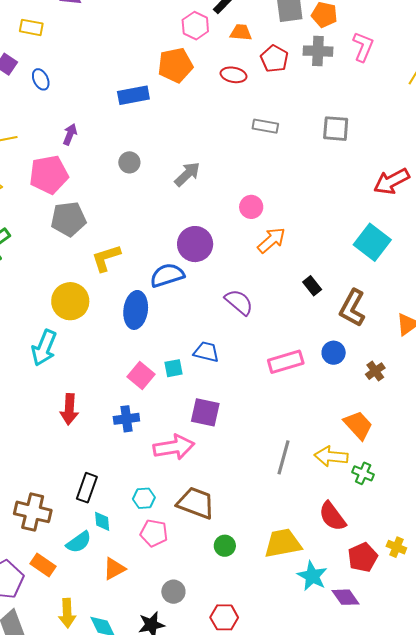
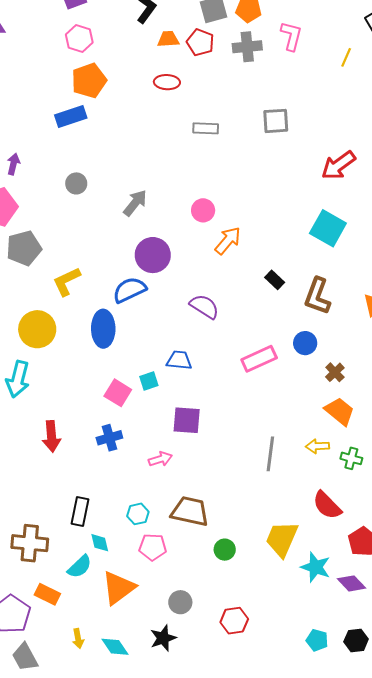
pink hexagon: (195, 26) -> (79, 39), moved
red pentagon: (274, 59) -> (200, 42), moved
orange pentagon: (175, 65) -> (89, 81), moved
gray arrow: (187, 174) -> (135, 203), moved
brown cross: (375, 371) -> (335, 372), moved
pink arrow: (174, 447) -> (160, 459), size x0.6
yellow arrow: (331, 456) -> (317, 446), size x0.7
yellow trapezoid: (283, 543) -> (282, 539), turned -48
orange triangle: (114, 569) -> (118, 588), size x1.5
yellow arrow: (67, 613) -> (78, 639), size x0.7

